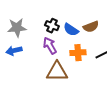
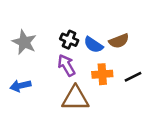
gray star: (17, 28) -> (24, 42), turned 30
blue arrow: (14, 51) -> (20, 86), moved

